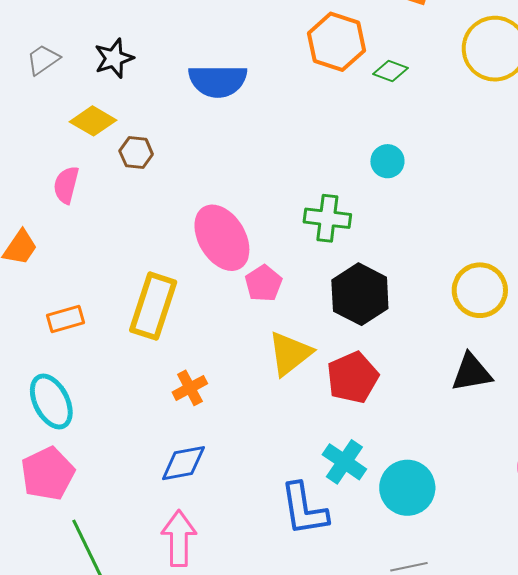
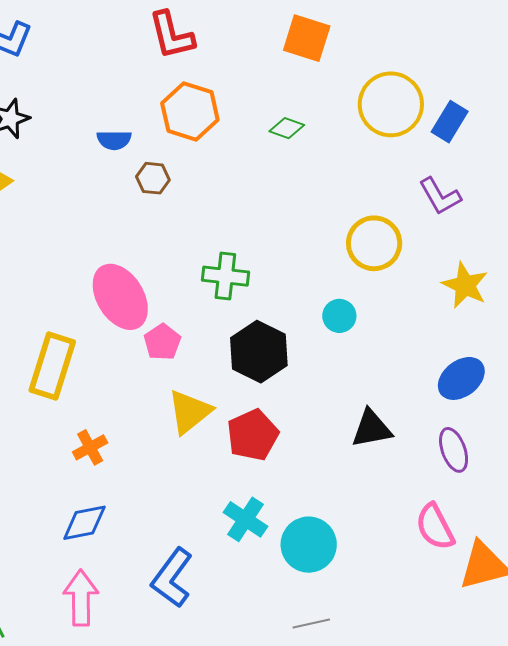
orange hexagon: (337, 42) -> (190, 111), moved
blue semicircle: (218, 81) -> (114, 140), size x0.6
brown hexagon: (136, 153) -> (153, 178), moved
cyan circle: (387, 161) -> (339, 316), moved
yellow circle: (480, 290) -> (374, 243), moved
blue L-shape: (304, 509) -> (172, 578), moved, turned 46

